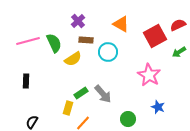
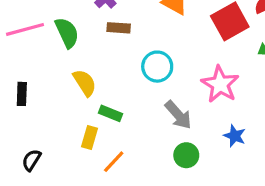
cyan circle: (108, 52) -> (157, 67), moved
yellow semicircle: (73, 59) -> (85, 83), moved, turned -90
green rectangle: (81, 93) -> (110, 113), turned 56
gray arrow: (103, 94) -> (178, 115), moved

